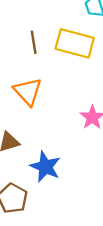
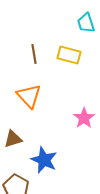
yellow rectangle: (75, 43) -> (69, 55), size x0.7

